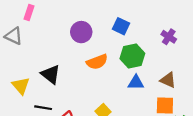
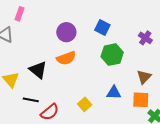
orange semicircle: (97, 62) -> (66, 58), moved
brown triangle: (168, 80) -> (144, 77), turned 49
blue triangle: (136, 83) -> (114, 93), moved

